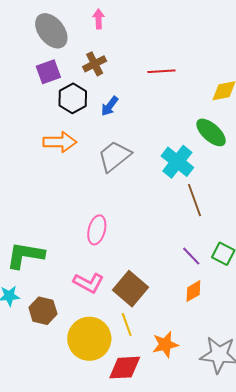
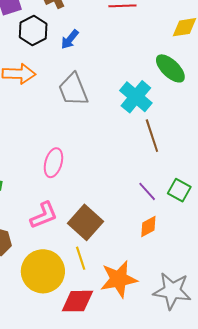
gray trapezoid: (114, 156) -> (73, 90), turned -75
pink L-shape: (89, 283) -> (44, 215), turned -52
orange star: (165, 344) -> (119, 279), size x1.4

